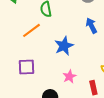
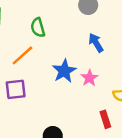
purple square: (27, 67) -> (16, 89), moved
pink star: (69, 77) -> (89, 78), moved

